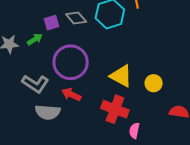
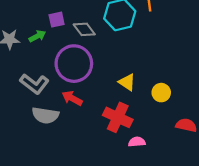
gray diamond: (76, 18) -> (84, 29), moved
yellow triangle: (121, 76) -> (127, 82), size x0.7
pink semicircle: (134, 131) -> (137, 142), turned 70

